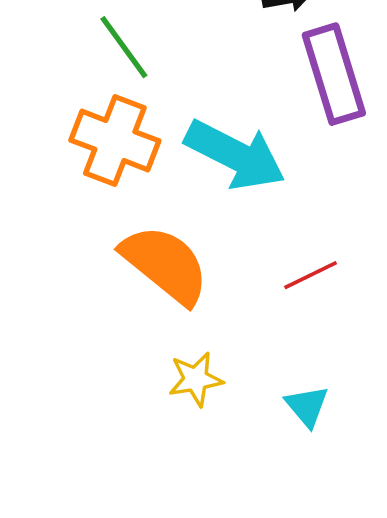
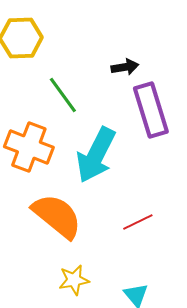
green line: (124, 47) -> (63, 95), moved
cyan arrow: (235, 155) -> (96, 155), turned 90

